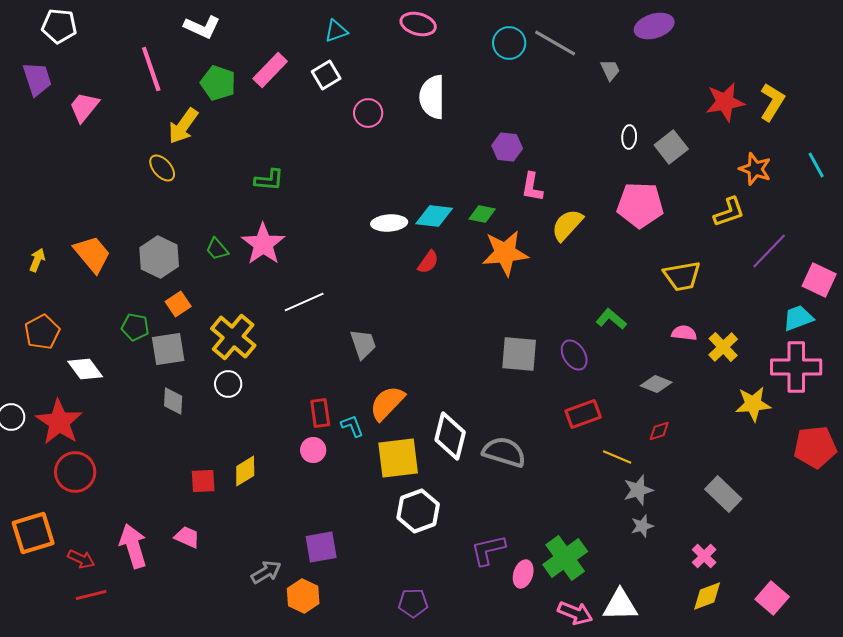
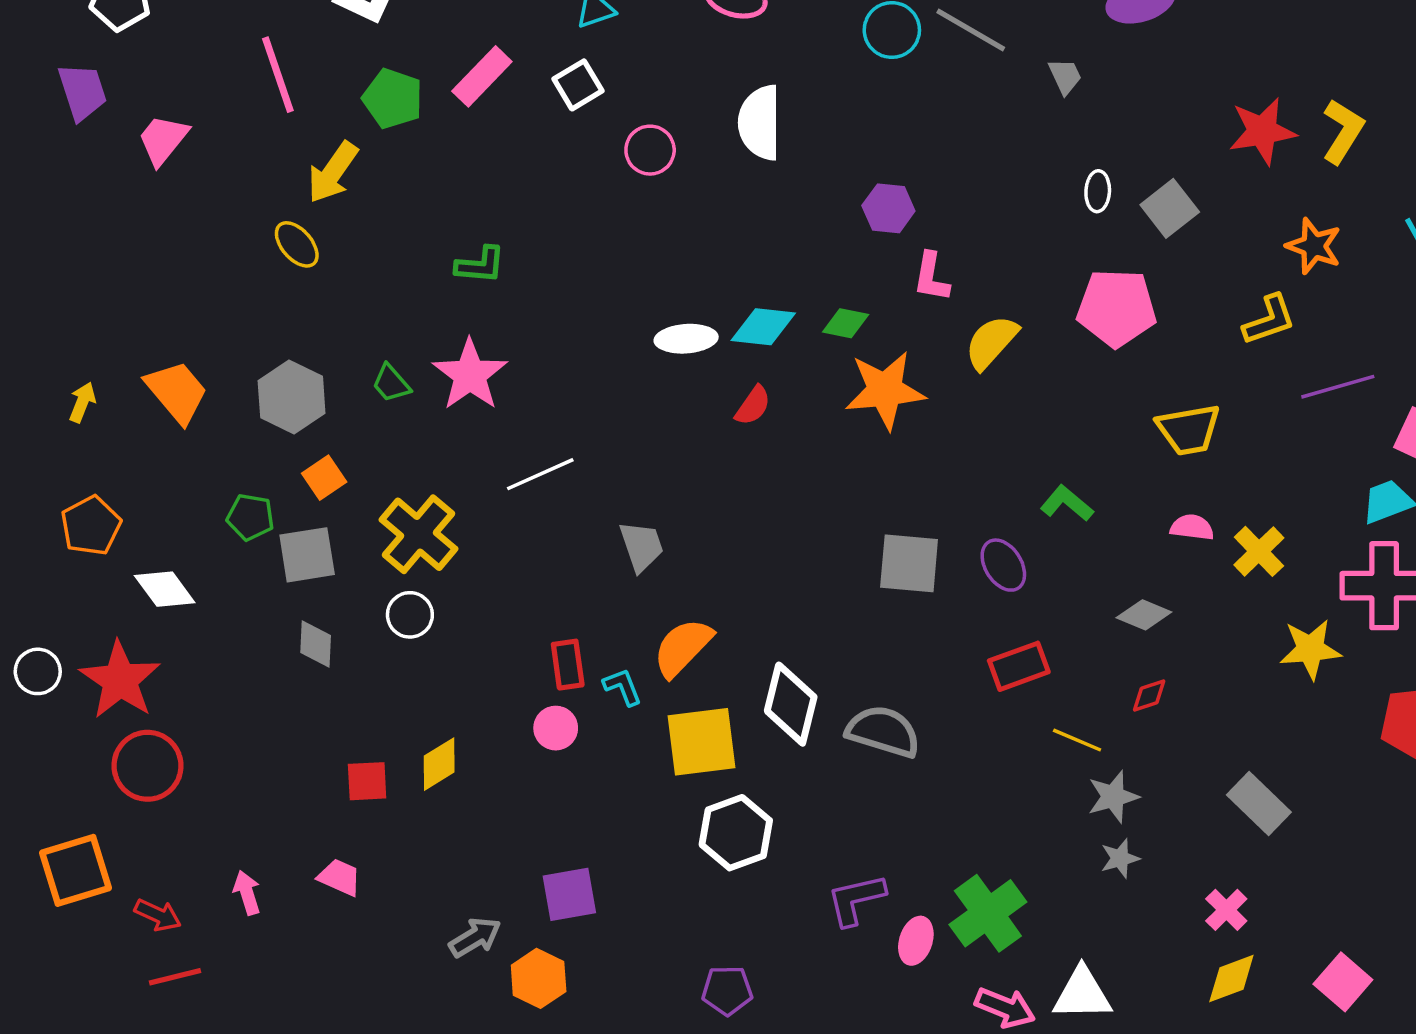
purple line: (769, 251) -> (1338, 387), turned 30
pink arrow: (133, 546) -> (247, 893), size x0.6

